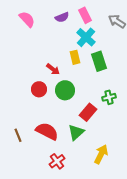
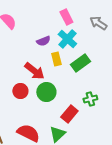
purple semicircle: (62, 17) -> (43, 41), moved
green rectangle: (99, 61) -> (80, 63), turned 72
red arrow: (53, 69) -> (34, 71), size x1.5

